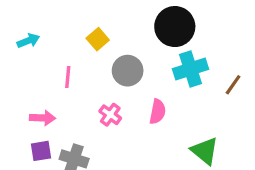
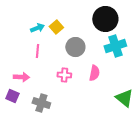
cyan arrow: (28, 41) -> (37, 28), moved
pink cross: (110, 115) -> (64, 75), turned -32
purple square: (41, 151) -> (12, 96), moved, turned 32

